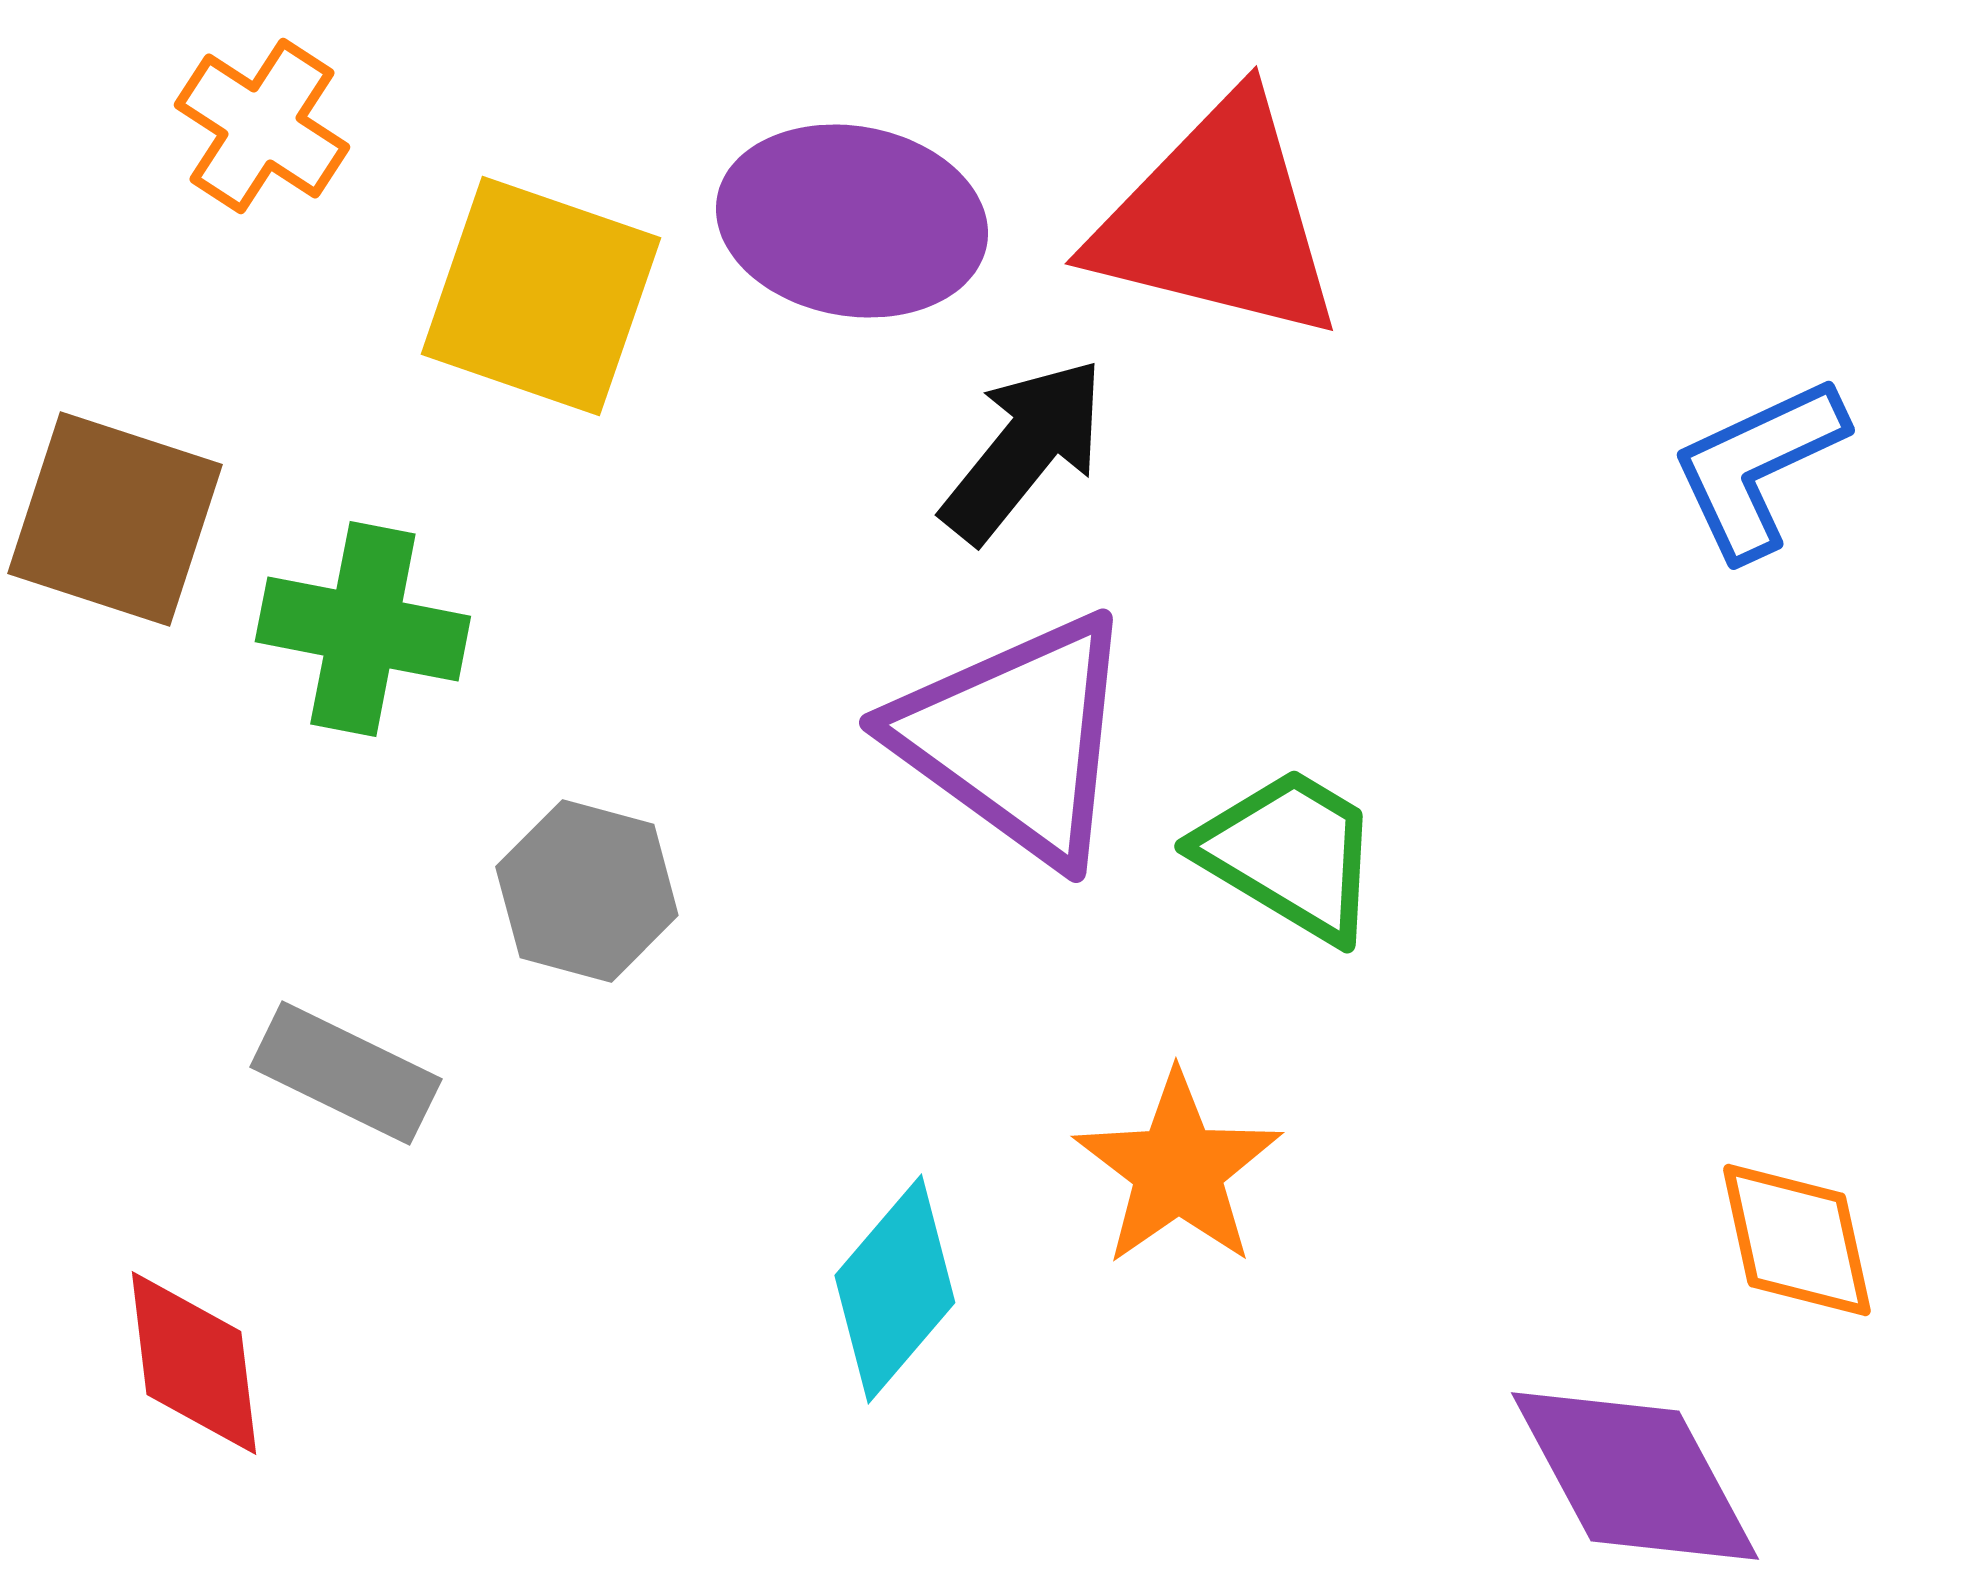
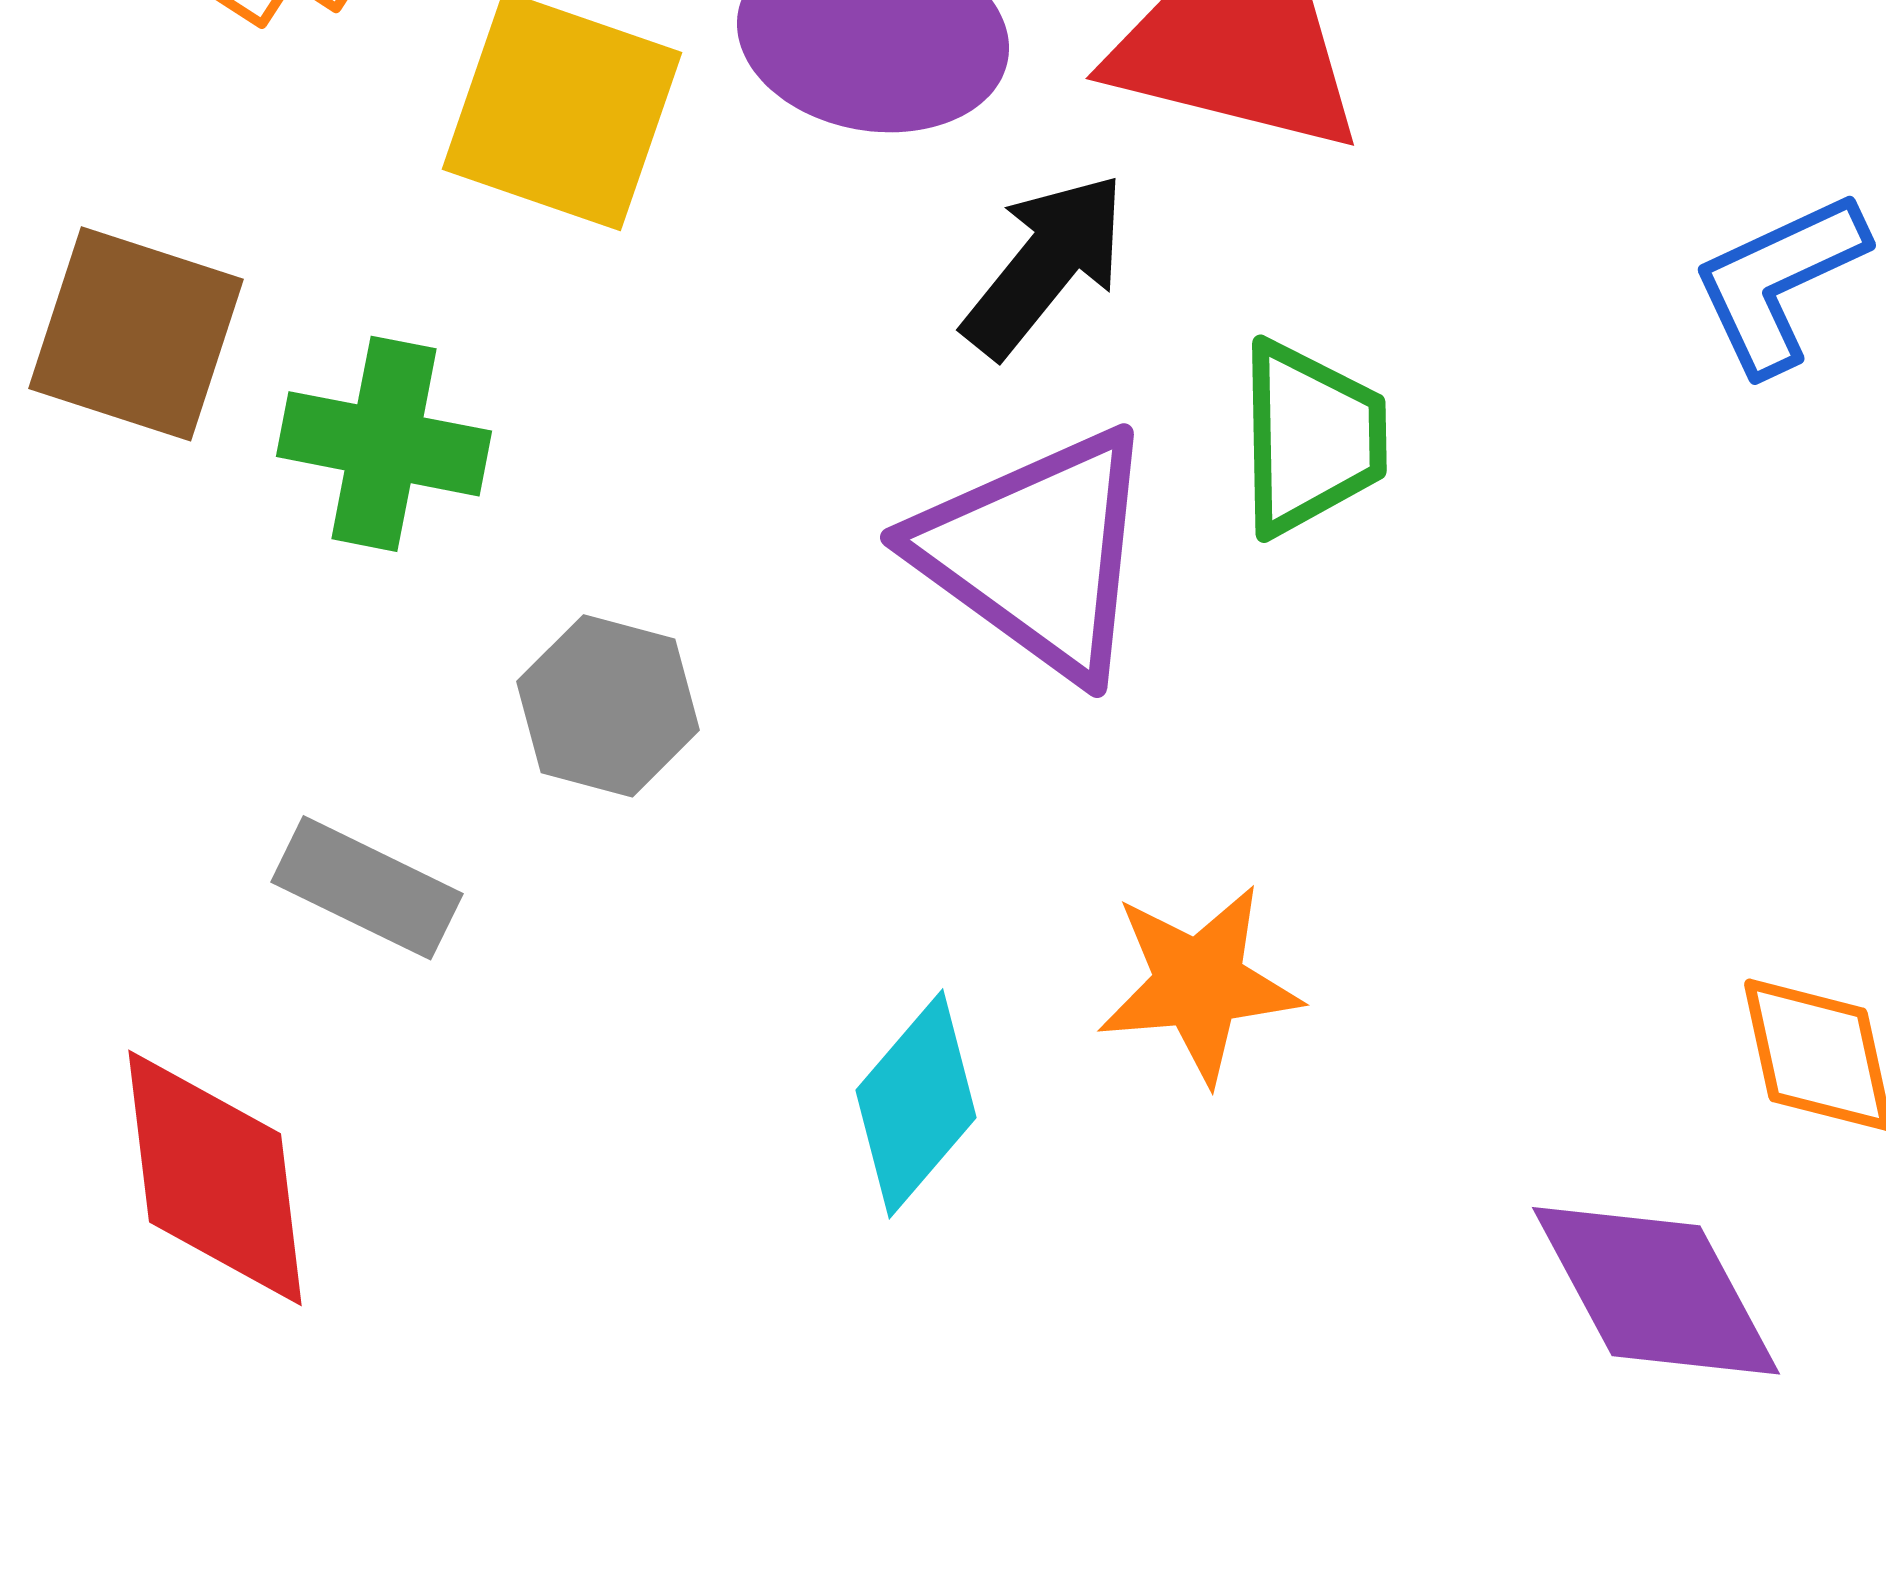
green trapezoid: (1290, 854) -> (1311, 438), moved, turned 58
orange star: (1178, 1169) -> (1199, 984), turned 30
red diamond: (194, 1363) -> (215, 1178), size x1.4

